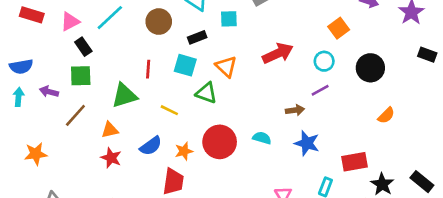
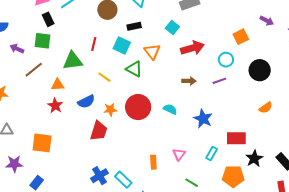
cyan square: (229, 19) -> (172, 28), moved, turned 32
brown arrow: (295, 110) -> (189, 81), moved

